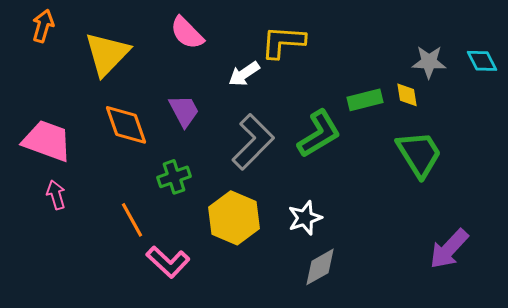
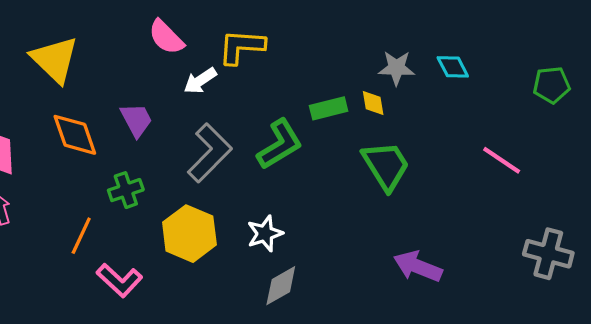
pink semicircle: (187, 33) -> (166, 37), moved
yellow triangle: (107, 54) -> (55, 59), turned -30
orange line: (132, 220) -> (81, 236), turned 54
purple arrow: (449, 249) -> (418, 266), turned 69

